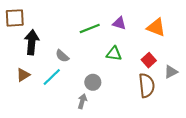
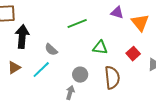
purple triangle: (119, 23) -> (117, 13), moved
orange triangle: (156, 27) -> (140, 23), turned 30
brown semicircle: (147, 85) -> (112, 78), moved

